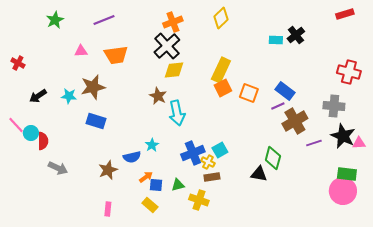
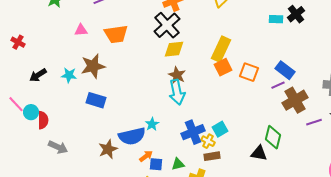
brown star: (158, 96) -> (177, 75), moved
blue semicircle: (132, 157) -> (132, 136), size x1.5

